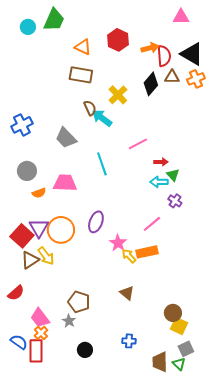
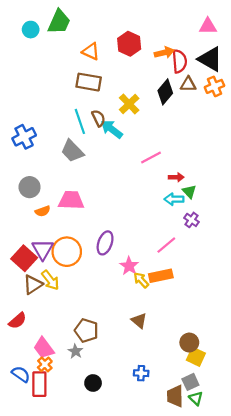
pink triangle: (181, 17) -> (208, 26), moved
cyan line: (102, 164) -> (80, 121), moved
gray square: (186, 349) -> (190, 382), moved

